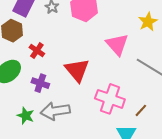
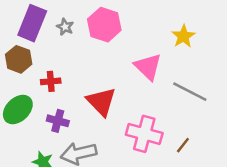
red cross: (37, 51) -> (51, 81), turned -35

